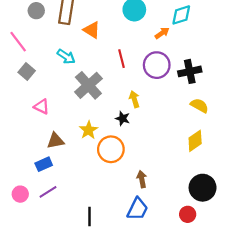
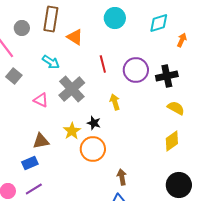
gray circle: (36, 11) -> (22, 28), moved
orange arrow: (162, 33) -> (182, 40), moved, turned -32
pink triangle: (42, 107) -> (41, 100), moved
black star: (123, 118) -> (94, 123), moved

